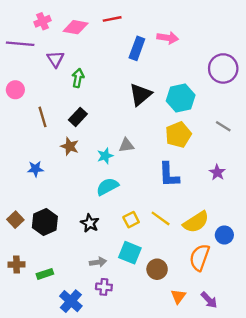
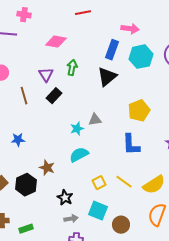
pink cross: (43, 21) -> (24, 15), turned 32
pink diamond: (76, 27) -> (56, 42), moved
blue rectangle: (137, 48) -> (112, 50), moved
purple triangle: (55, 59) -> (46, 75), moved
green arrow: (78, 78) -> (72, 68), moved
cyan hexagon: (181, 98) -> (141, 57), moved
brown star: (70, 146) -> (47, 168), moved
black star: (90, 223) -> (65, 198), moved

